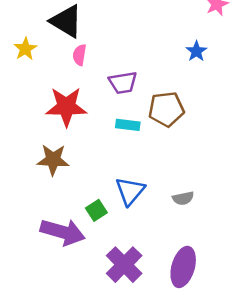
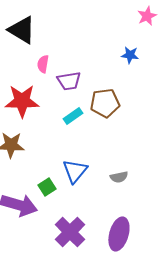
blue star: (196, 51) -> (130, 55), turned -30
pink semicircle: (80, 55) -> (43, 64), moved
cyan rectangle: (128, 125) -> (73, 116), turned -42

